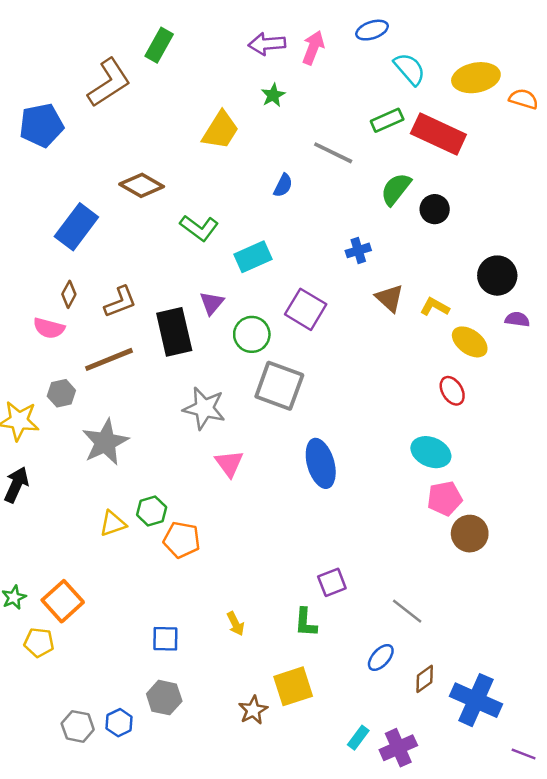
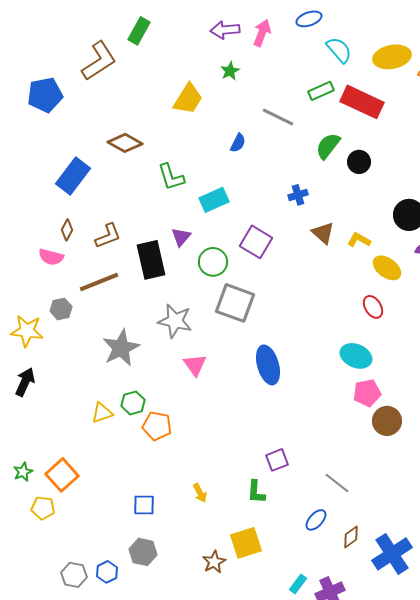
green L-shape: (199, 228) -> (171, 177), turned 36
gray star: (105, 442) -> (121, 348), moved
blue cross: (476, 700) -> (392, 554), turned 33

